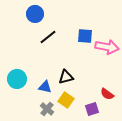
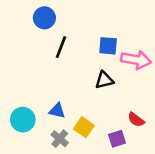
black line: (48, 37) -> (61, 47), turned -30
black triangle: (66, 77) -> (104, 80), moved
cyan circle: (17, 79) -> (23, 120), moved

